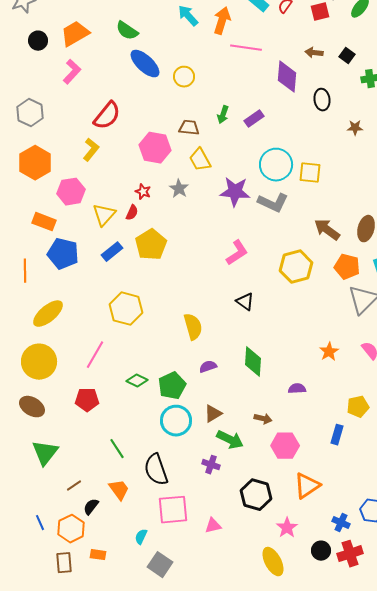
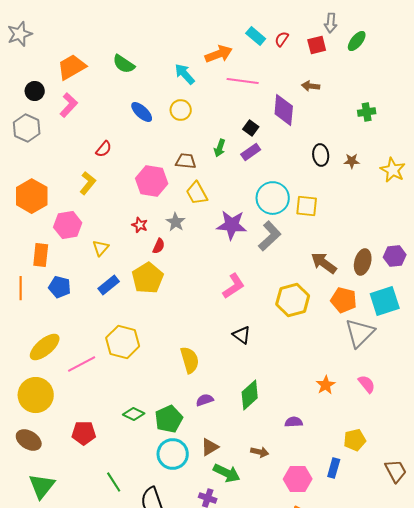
cyan arrow: (188, 16) -> (185, 74), moved
orange arrow: (222, 21) -> (219, 54), turned 52
black circle: (38, 41) -> (35, 91), moved
black square: (347, 56) -> (251, 128), moved
blue ellipse: (145, 64) -> (142, 112), moved, size x0.7
black ellipse: (322, 100) -> (321, 155), moved
gray hexagon: (30, 113) -> (27, 128), moved
red semicircle: (107, 116) -> (104, 149), size x0.6
gray L-shape: (273, 203) -> (270, 236), turned -68
red semicircle: (132, 213) -> (159, 246), moved
yellow triangle: (104, 215) -> (101, 248), size x0.7
orange rectangle: (44, 222) -> (41, 255), turned 75
blue pentagon: (63, 254) -> (60, 287), size x0.7
orange line: (25, 271) -> (21, 288), moved
pink line: (95, 355) -> (82, 364), moved, turned 32
green diamond: (253, 362) -> (250, 395), turned 44
pink hexagon: (285, 446) -> (298, 479), moved

